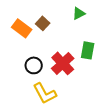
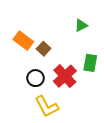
brown square: (43, 23) -> (44, 49), moved

